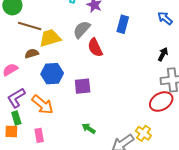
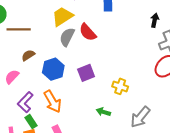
gray semicircle: (82, 29) -> (67, 37), moved
yellow trapezoid: (50, 38) -> (62, 16), moved
orange arrow: (43, 105) -> (53, 102), turned 35
yellow cross: (143, 133) -> (120, 86), moved

